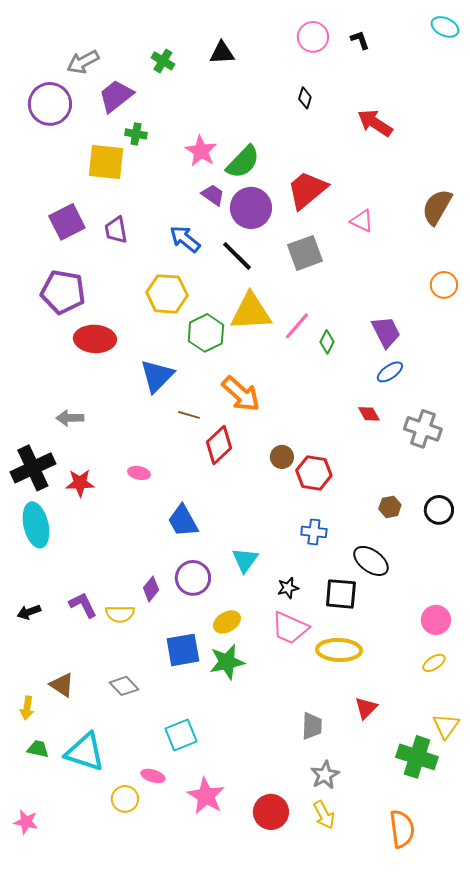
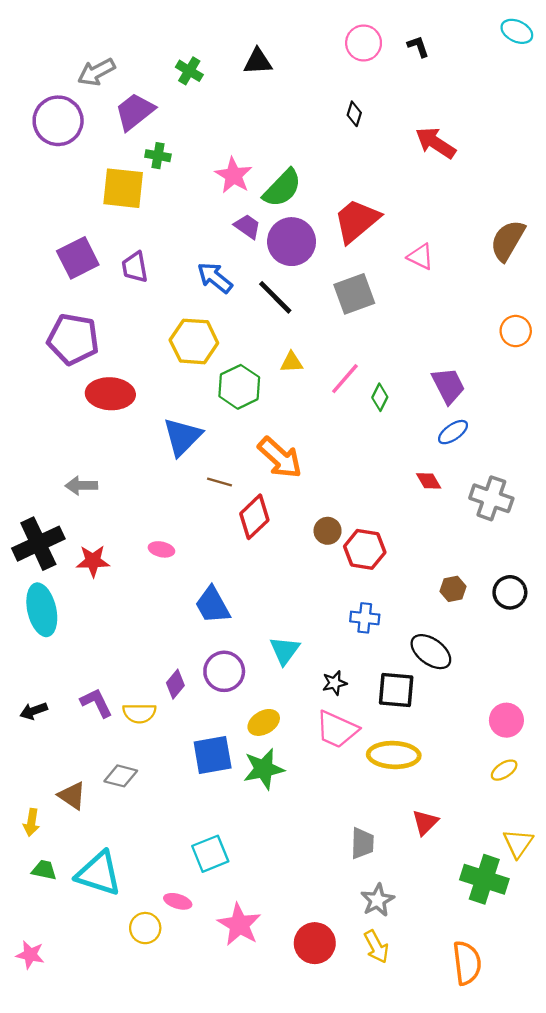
yellow triangle: (251, 312) -> (292, 362), size x0.5
gray diamond: (124, 686) -> (121, 776), moved, turned -32

